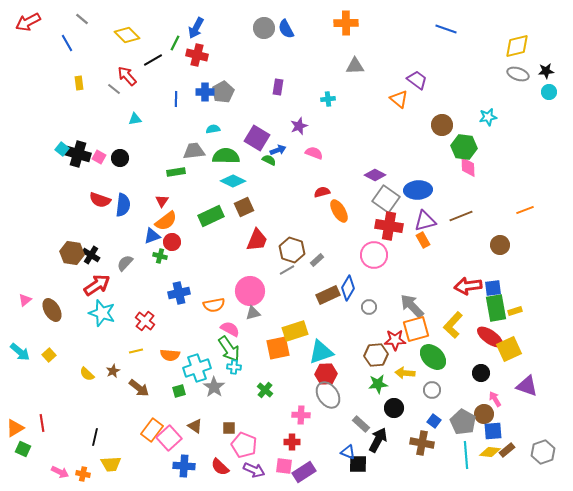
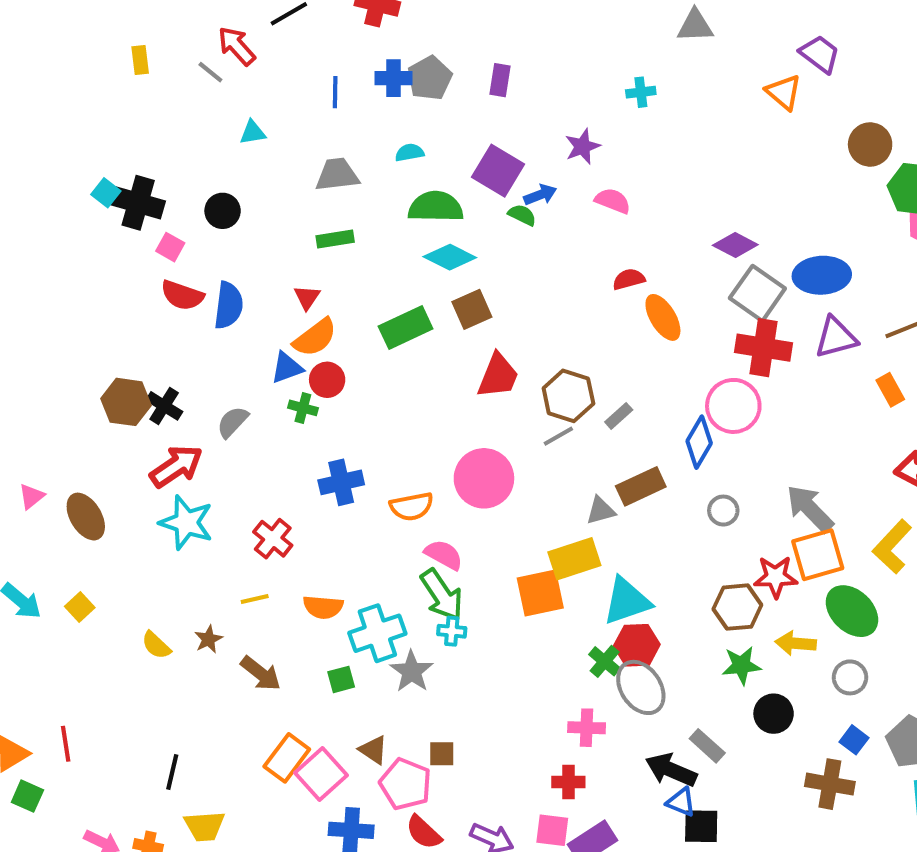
purple rectangle: (278, 87) -> (500, 80), moved
gray trapezoid: (194, 151) -> (337, 175), moved
pink square: (99, 157) -> (170, 247), moved
orange rectangle: (423, 240) -> (890, 390), moved
blue diamond: (348, 288) -> (699, 442), moved
gray triangle: (253, 313) -> (601, 511), moved
green cross: (265, 390) -> (605, 661), moved
black arrow: (378, 440) -> (671, 770), moved, turned -95
pink pentagon: (244, 445) -> (406, 784), moved

